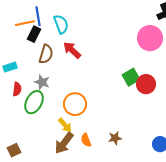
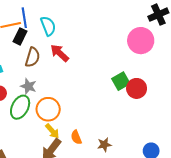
orange circle: (75, 104) -> (48, 109), moved
orange semicircle: (86, 140) -> (76, 137), moved

